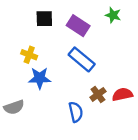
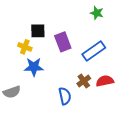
black square: (44, 19) -> (38, 31), moved
purple rectangle: (78, 26) -> (63, 42), moved, turned 36
blue rectangle: (82, 59) -> (94, 51), moved, turned -75

